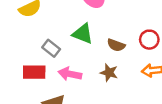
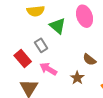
green triangle: (83, 34) -> (58, 26), moved
red rectangle: (34, 72) -> (23, 59), turned 30

